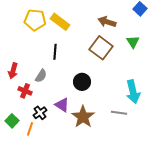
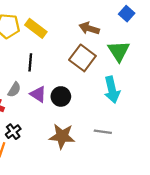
green triangle: (133, 42) -> (119, 51), size x1.5
cyan arrow: (133, 92) -> (112, 90), moved
purple triangle: (62, 105) -> (38, 94), moved
brown star: (83, 117) -> (62, 136), turned -30

